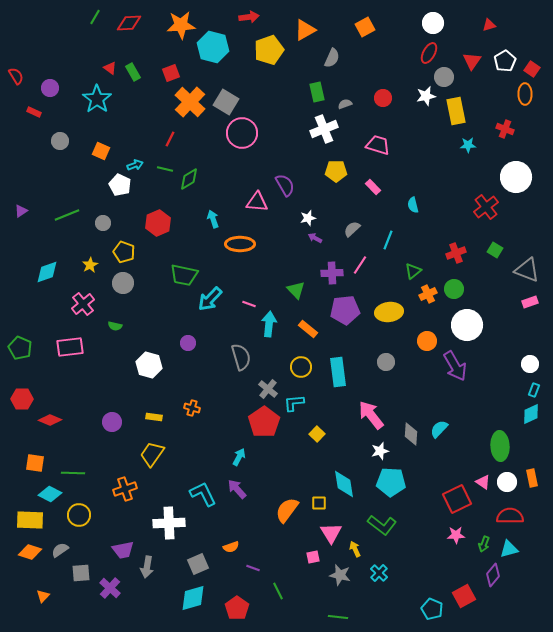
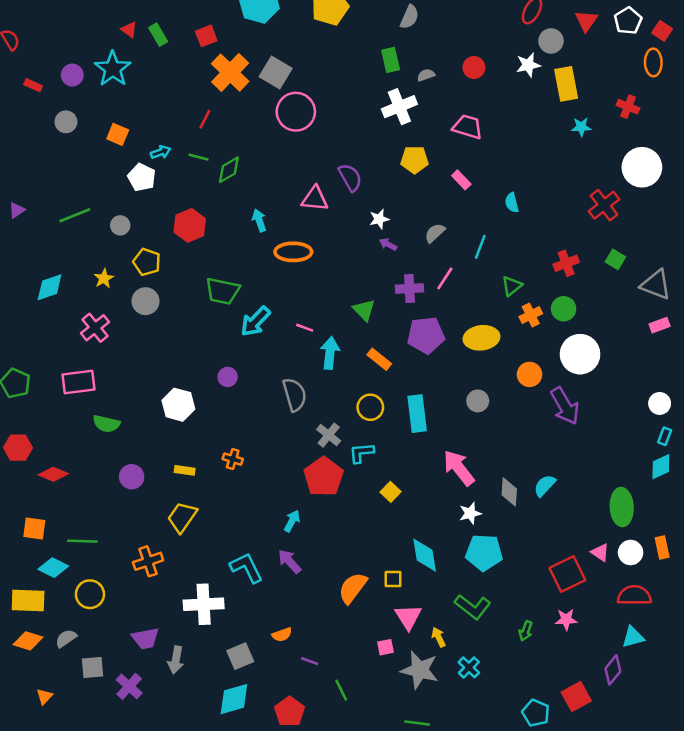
purple circle: (50, 88) -> (72, 75), moved
green semicircle: (115, 326) -> (106, 424), moved, size x1.5
green arrow: (484, 544) -> (526, 631), moved
gray star: (340, 575) -> (420, 670), size x1.4

